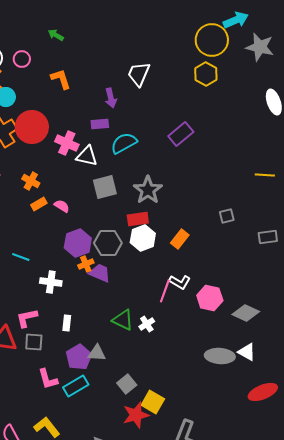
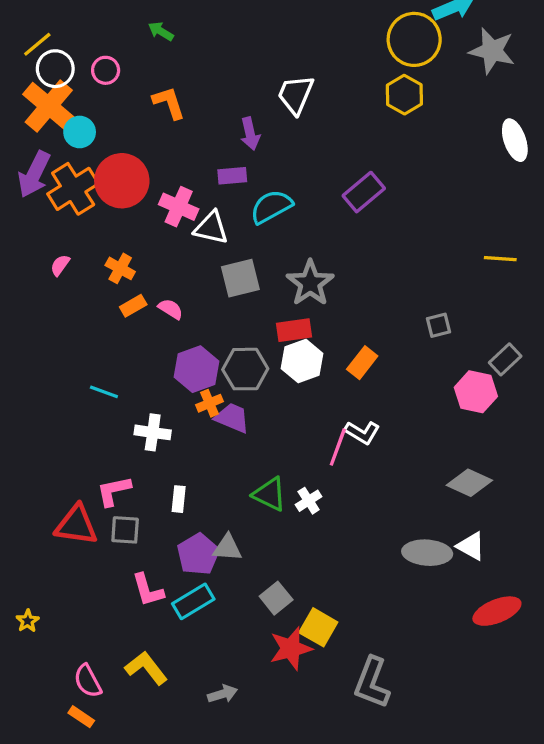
gray rectangle: (268, 237) -> (505, 359), turned -36
pink hexagon: (210, 298) -> (476, 392), moved

